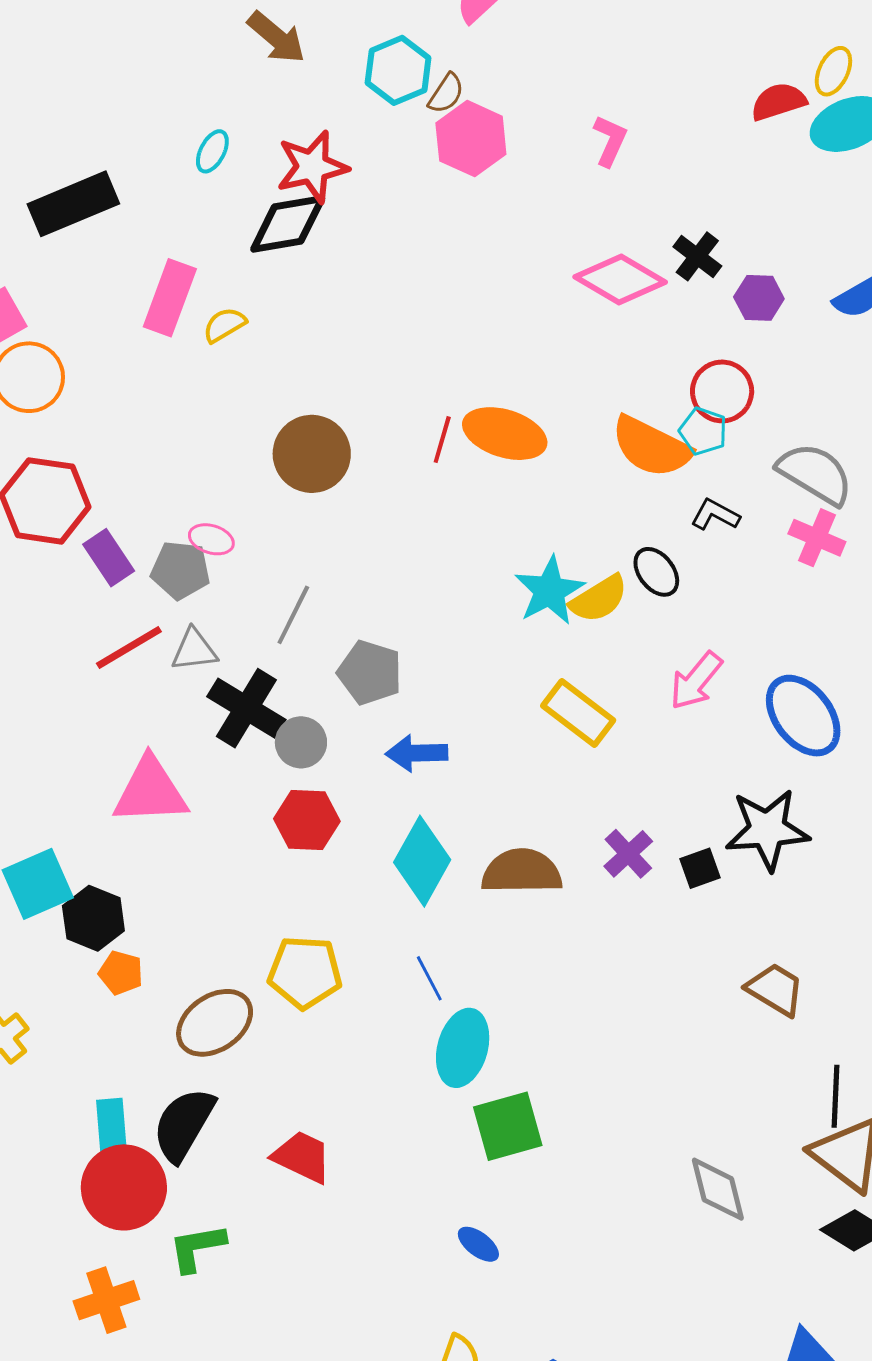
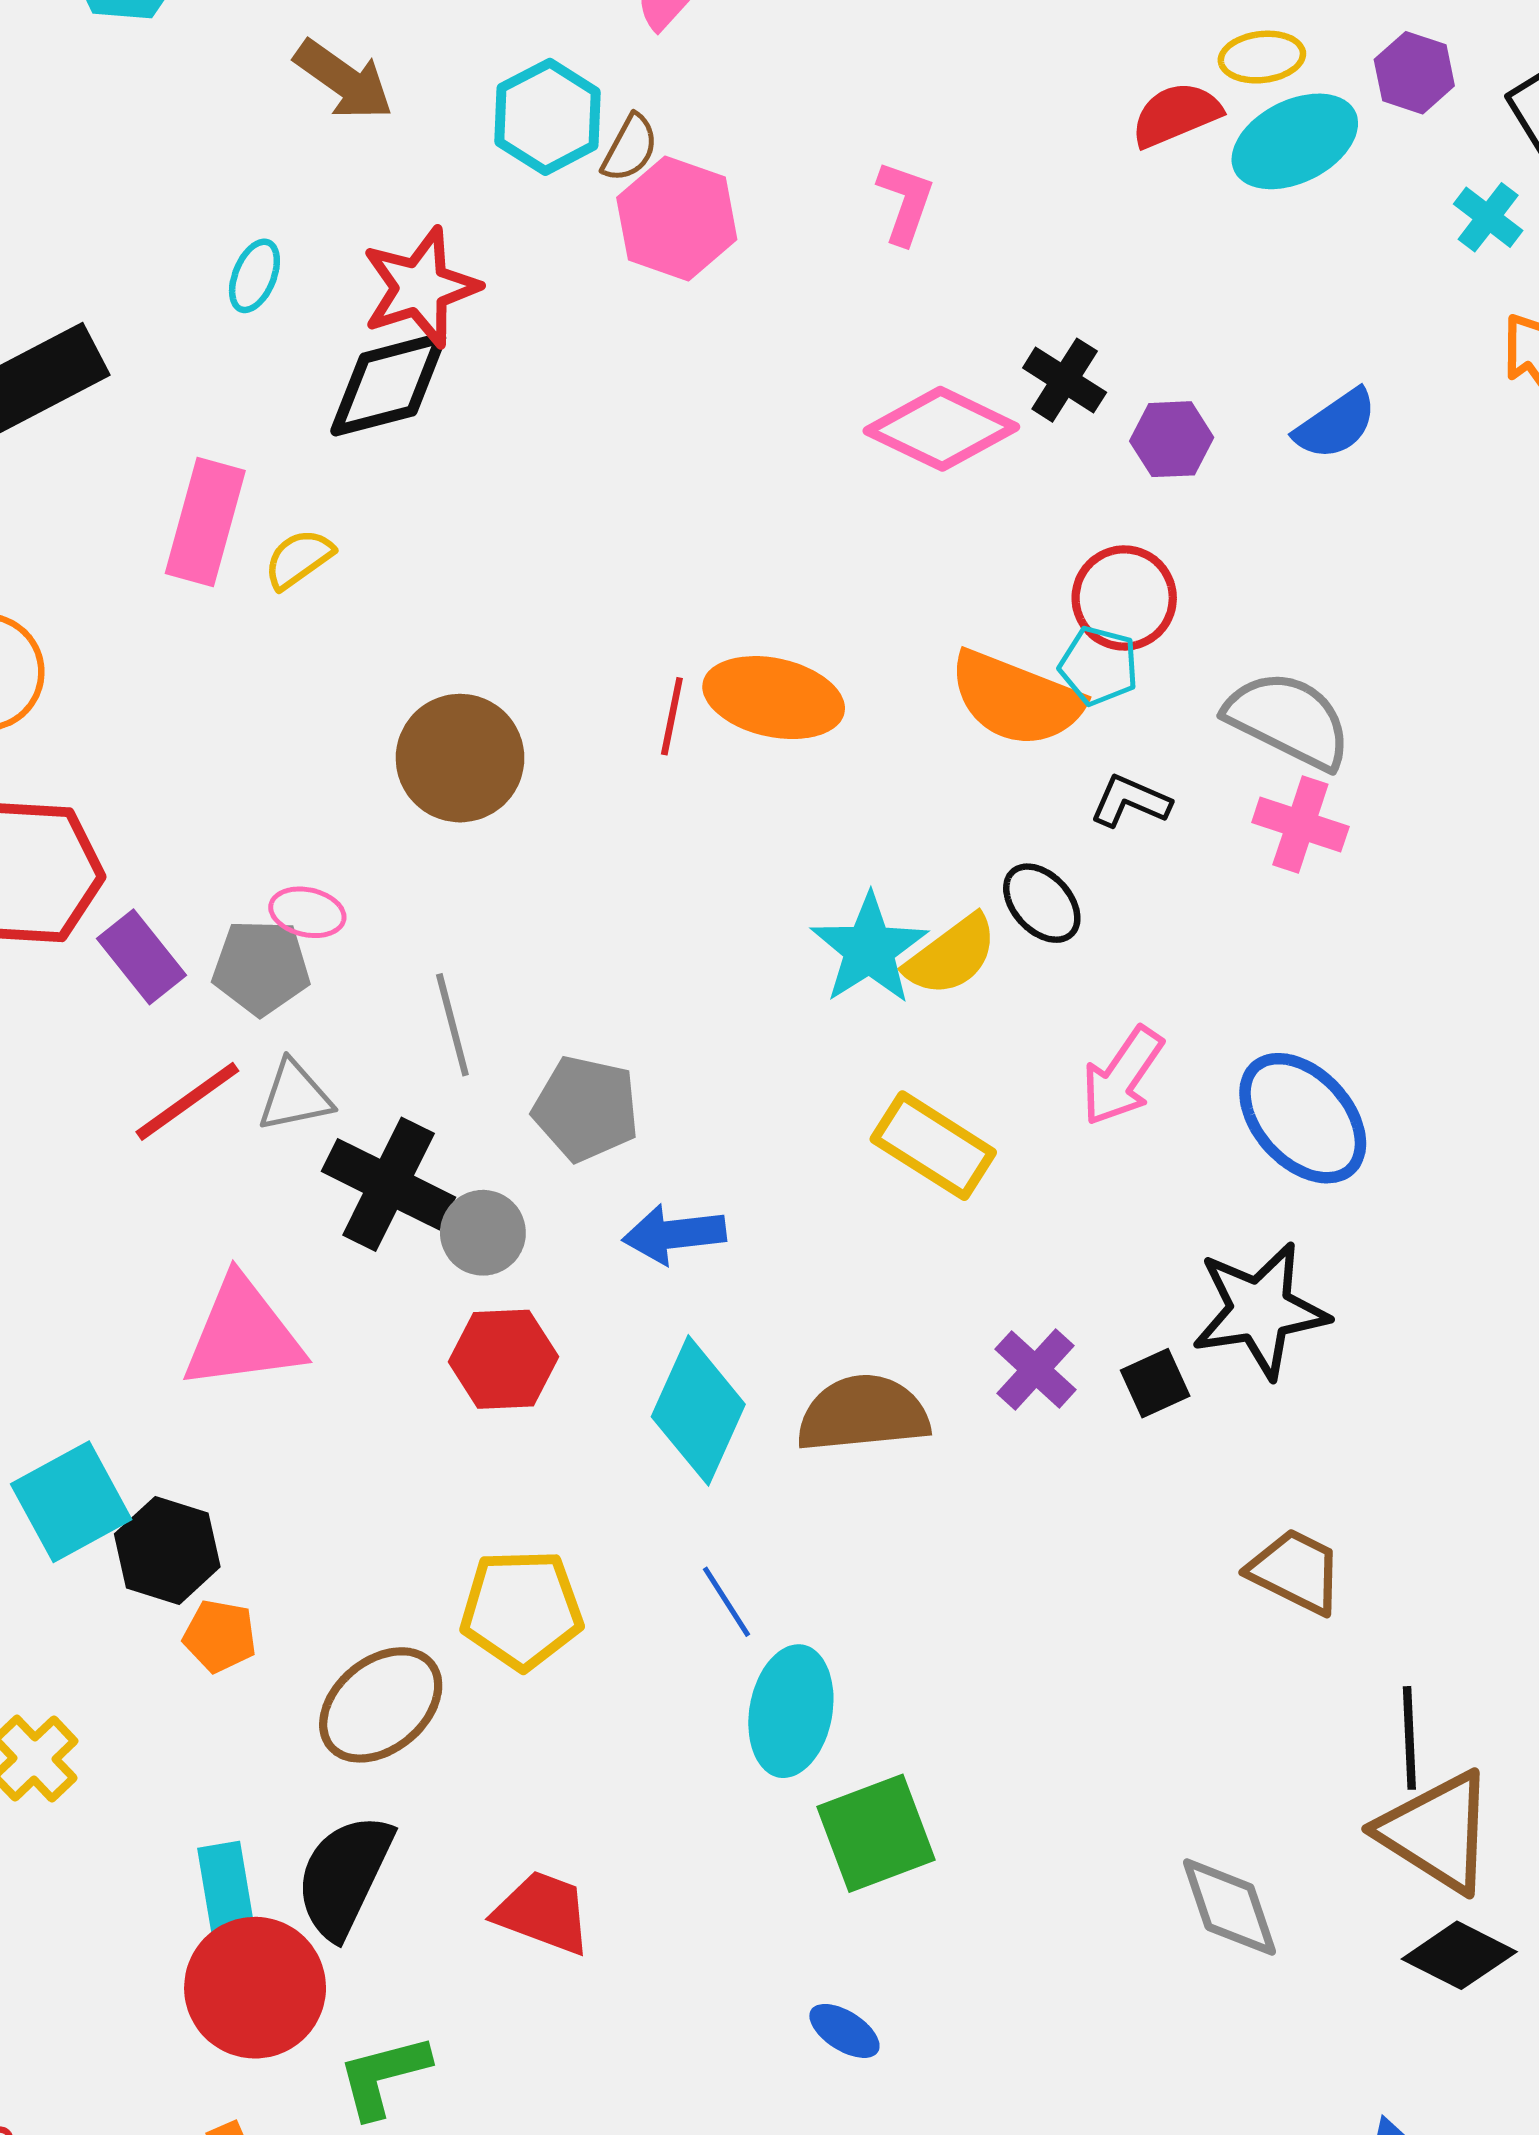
yellow ellipse: (833, 71) -> (1262, 57), turned 63
gray line: (293, 615) -> (452, 1025), turned -36

